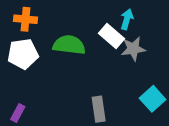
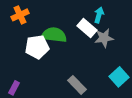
orange cross: (25, 19) -> (20, 15), turned -30
white pentagon: (23, 54) -> (37, 47), moved
gray rectangle: (99, 109) -> (77, 85), turned -36

